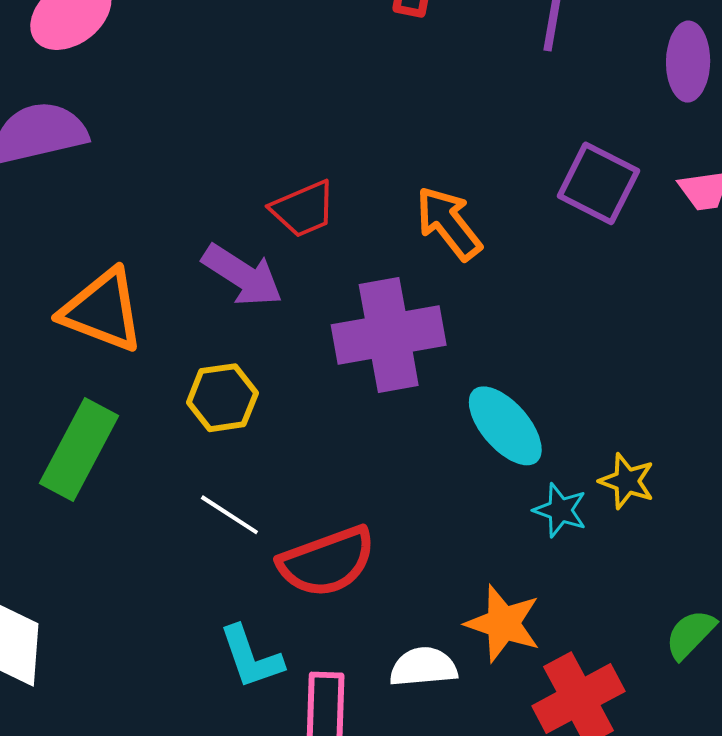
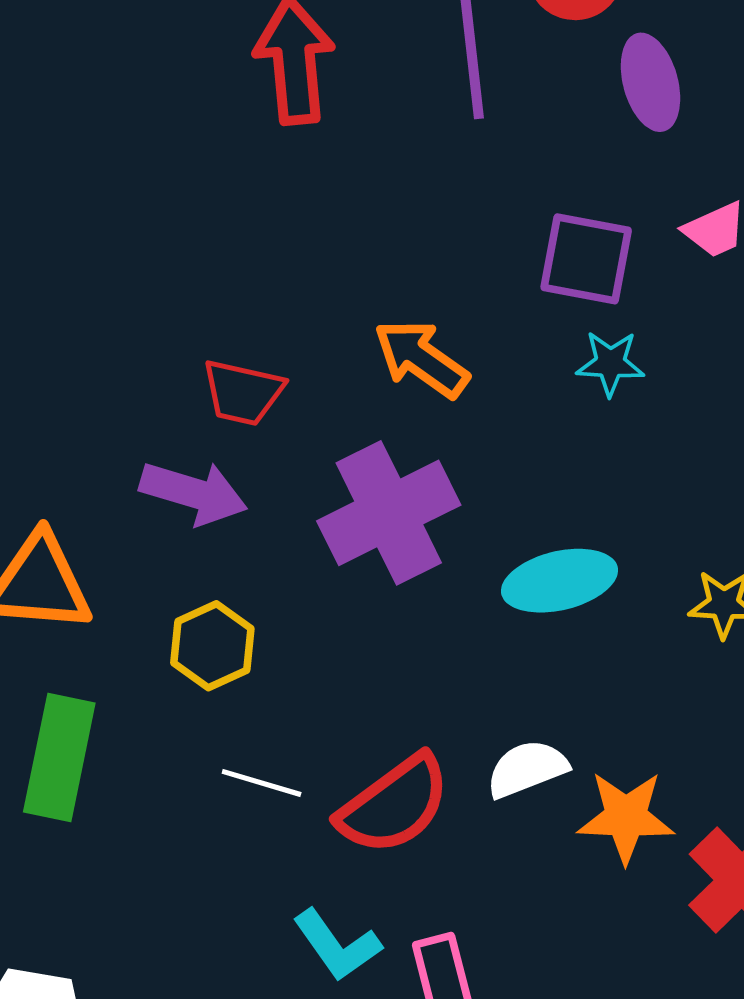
red trapezoid: (303, 209) -> (243, 392), turned 52
cyan ellipse: (505, 426) -> (560, 581), turned -46
cyan star: (560, 510) -> (610, 363), moved
white semicircle: (423, 667) -> (527, 769), moved

